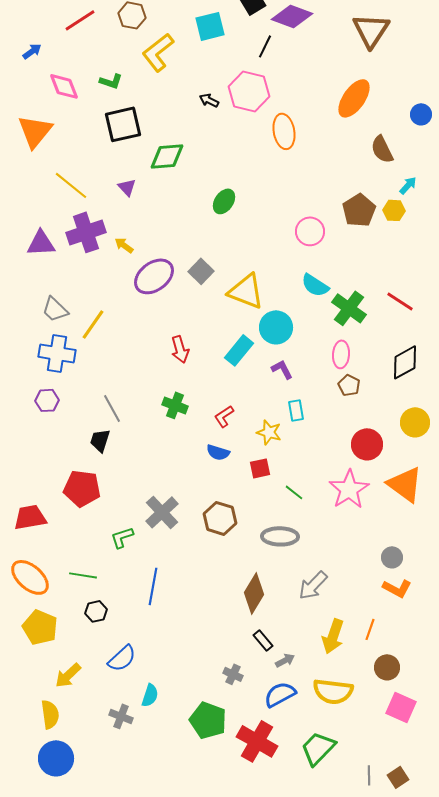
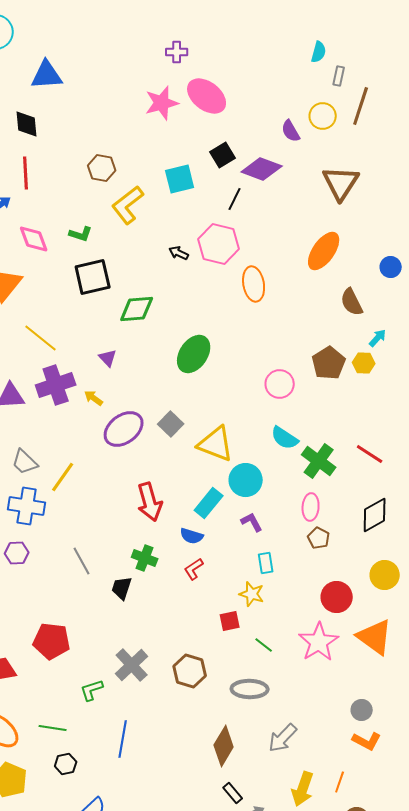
red line: (80, 20) -> (26, 173), moved, turned -60
purple triangle: (127, 187) -> (108, 358), moved
green ellipse: (224, 201) -> (194, 354), size x1.5
red arrow: (180, 349) -> (150, 502), size x1.4
yellow star: (269, 432) -> (252, 594), moved
black trapezoid: (100, 440) -> (122, 588), moved
blue semicircle: (218, 452) -> (192, 536), moved

